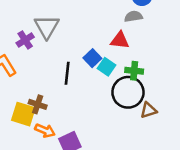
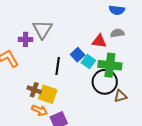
gray semicircle: (133, 16) -> (117, 33), moved
purple cross: (25, 40) -> (26, 39), turned 32
green cross: (134, 71) -> (110, 65), size x1.6
yellow square: (23, 114) -> (48, 94), moved

